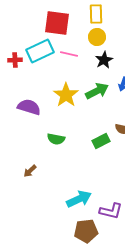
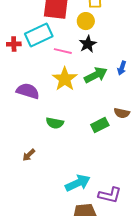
yellow circle: (97, 37) -> (86, 21), moved
pink line: (69, 54) -> (63, 51), moved
black star: (104, 60) -> (88, 44), moved

